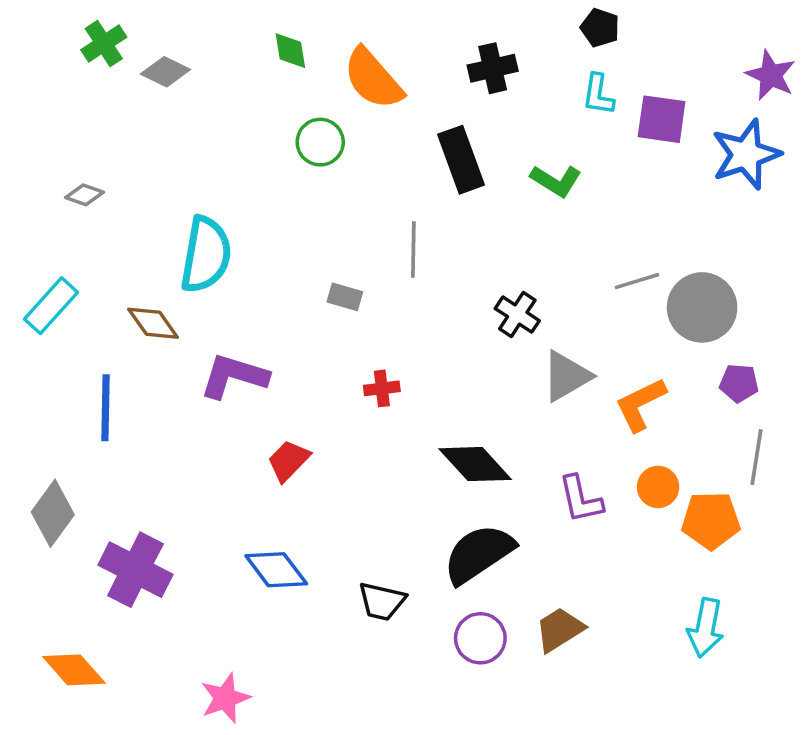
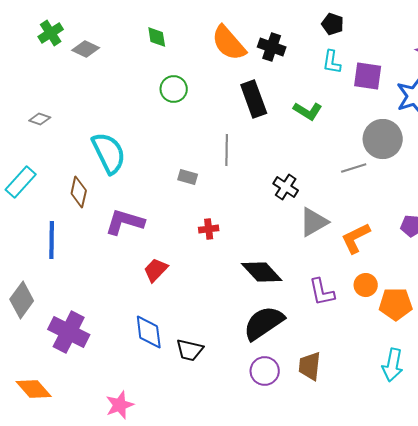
black cross: (493, 68) -> (272, 47), turned 32
orange semicircle: (373, 79) -> (229, 43), moved
cyan semicircle: (206, 255) -> (109, 153), turned -36
gray circle: (702, 307) -> (383, 139), moved
brown diamond: (153, 323) -> (79, 192), turned 48
blue diamond: (276, 570) -> (149, 332), turned 30
black trapezoid: (382, 601) -> (190, 350), moved
brown trapezoid: (560, 629) -> (310, 366), turned -52

